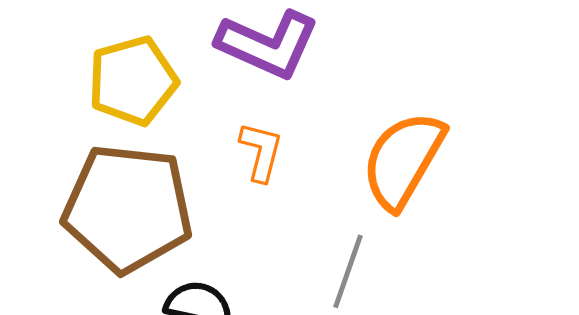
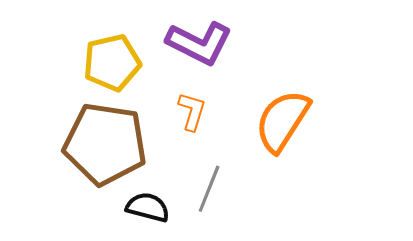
gray line: (348, 271) -> (209, 189), moved

